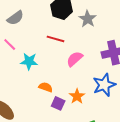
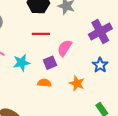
blue star: (104, 85) -> (100, 65), size x0.7
purple square: (58, 103) -> (50, 63), moved, turned -32

